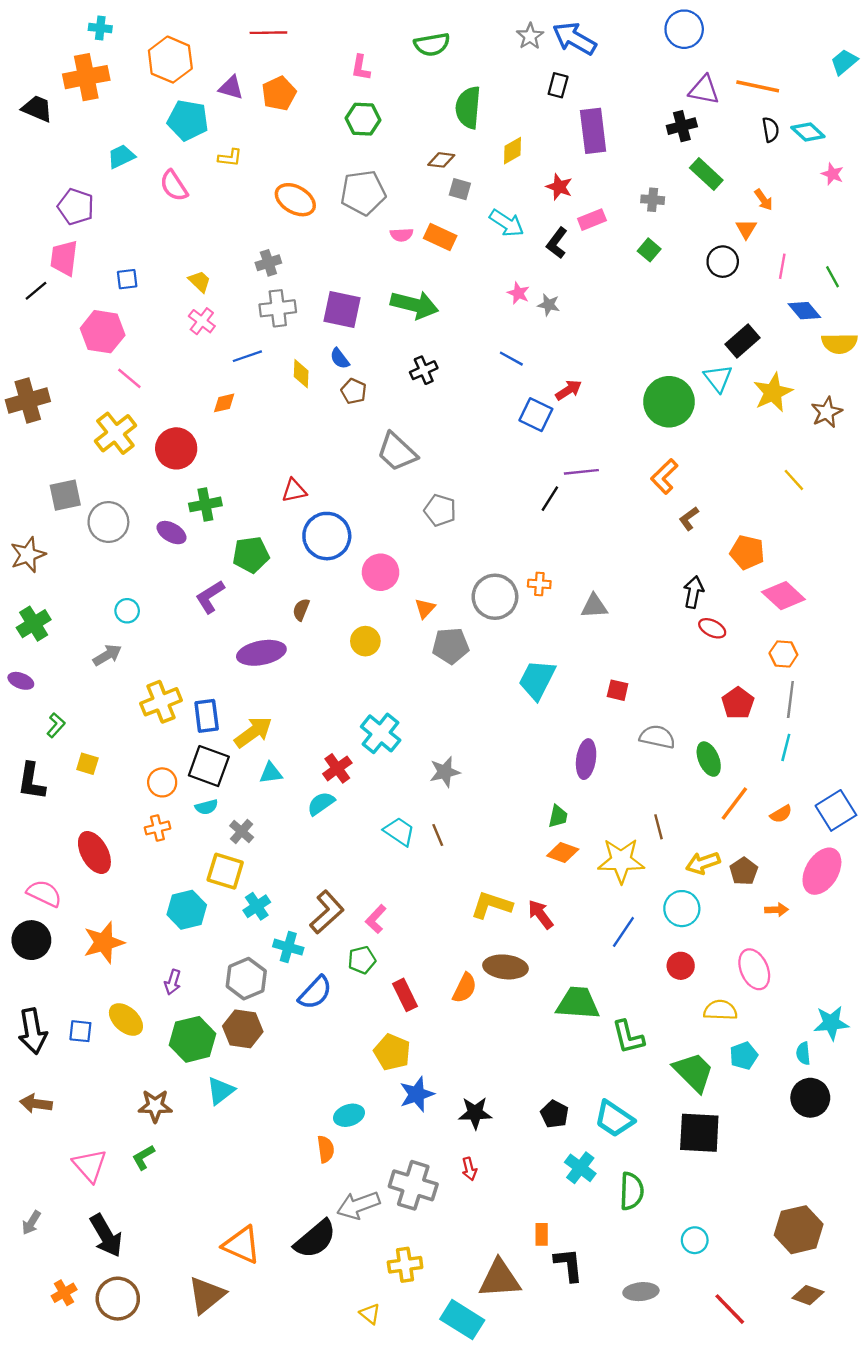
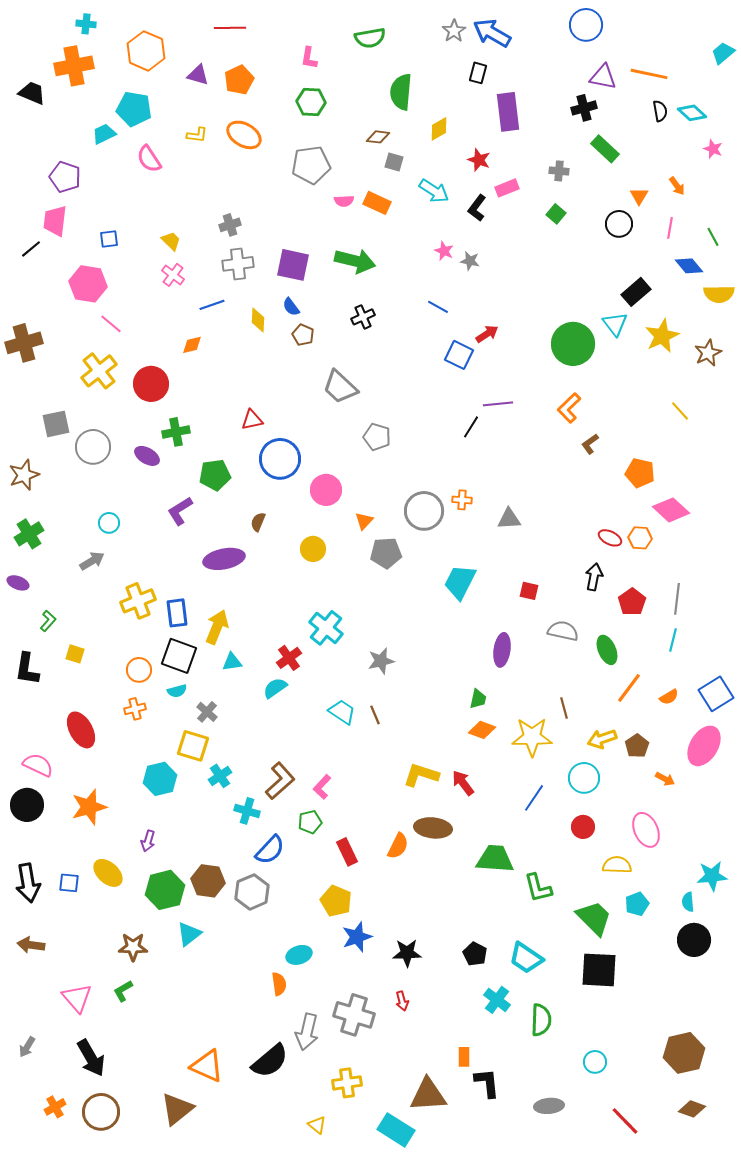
cyan pentagon: (188, 120) -> (134, 109), moved
orange ellipse: (295, 200) -> (244, 135), moved
orange arrow: (764, 200) -> (677, 186), moved
black arrow: (694, 592) -> (594, 577), moved
orange hexagon: (783, 654) -> (640, 538), moved
yellow arrow: (253, 732) -> (217, 627), turned -32
orange arrow: (776, 910) -> (665, 779), turned 30
gray hexagon: (246, 979) -> (252, 892), moved
gray arrow: (358, 1205) -> (307, 1032), turned -57

